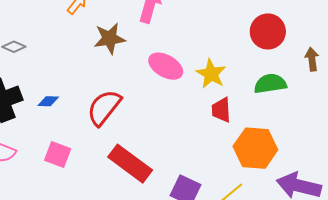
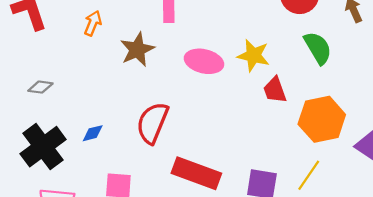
green semicircle: (270, 84) -> (318, 48), turned 84

